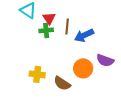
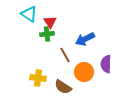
brown line: (67, 26) -> (65, 55), moved, turned -35
purple semicircle: (105, 60) -> (106, 64), turned 72

